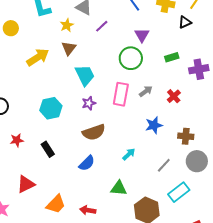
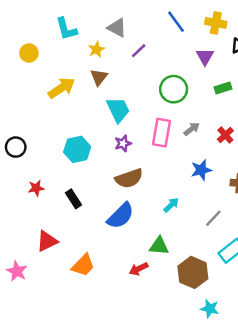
purple triangle: (142, 35) -> (205, 57), moved
blue semicircle: (87, 163) -> (121, 216), size x1.4
red arrow: (88, 210) -> (139, 269), moved, turned -35

